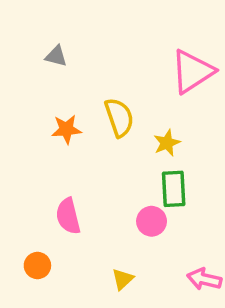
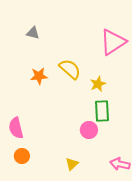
yellow semicircle: (119, 117) -> (70, 69), turned -30
pink semicircle: (68, 216) -> (16, 128), moved

